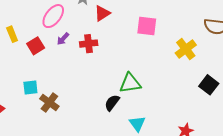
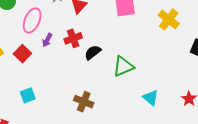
brown cross: (49, 102) -> (84, 102), moved
black semicircle: (112, 103) -> (93, 52), moved, turned 30
cyan triangle: (137, 124) -> (151, 98), moved

